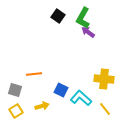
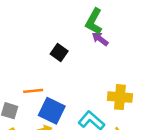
black square: (58, 16) -> (59, 52), moved
blue square: (61, 90) -> (52, 111), moved, size x1.5

